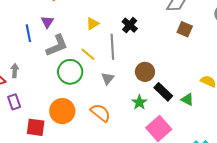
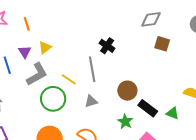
yellow triangle: (93, 24) -> (45, 48), moved
gray triangle: (108, 78) -> (91, 101), turned 40

